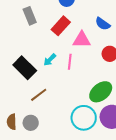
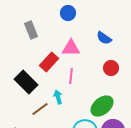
red rectangle: (61, 26) -> (49, 62), moved
pink triangle: (82, 40) -> (71, 48), moved
cyan arrow: (50, 60) -> (58, 97), moved, turned 120

